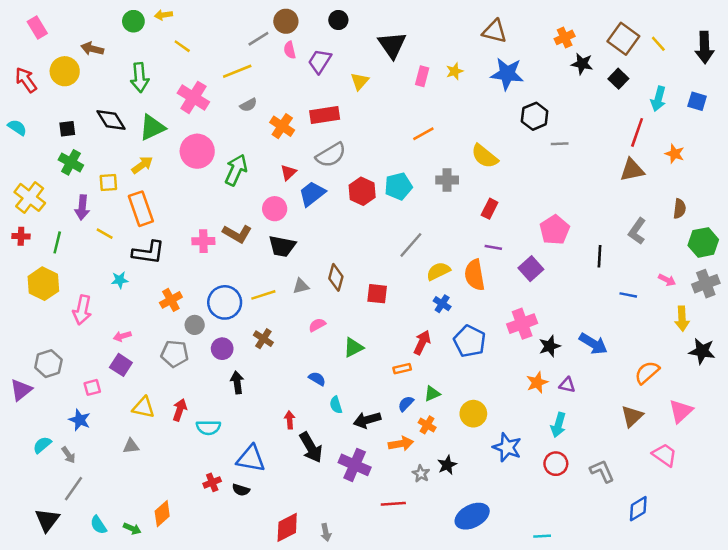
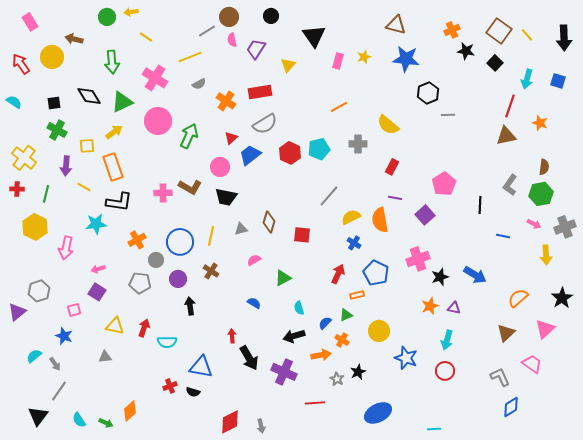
green hexagon: (703, 242) -> (541, 194), moved
cyan star: (120, 280) -> (96, 224), size x1.5
yellow line: (263, 295) -> (211, 236), turned -60
black star: (702, 351) -> (562, 298), moved, turned 30
orange rectangle: (402, 369) -> (357, 295), moved
cyan semicircle: (336, 405) -> (299, 308), moved
gray L-shape: (602, 471) -> (500, 377), moved

